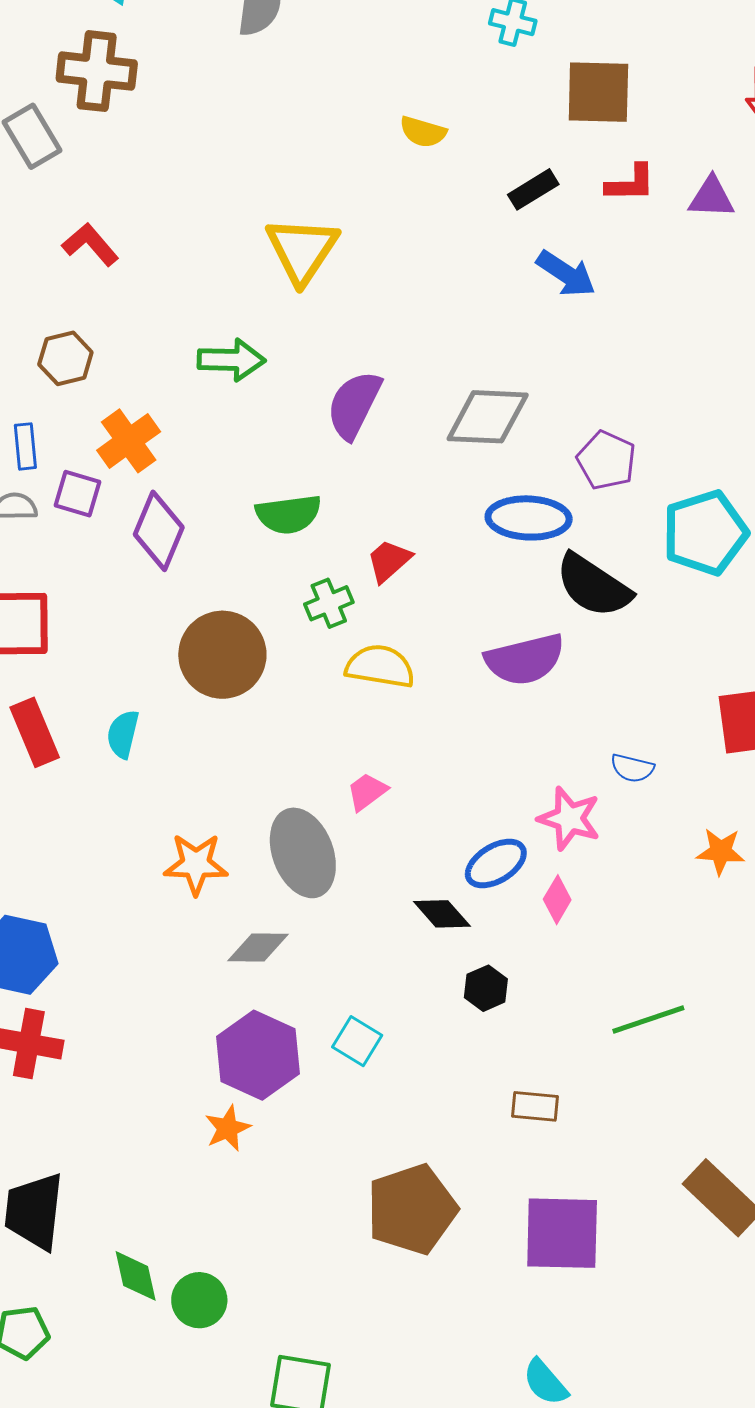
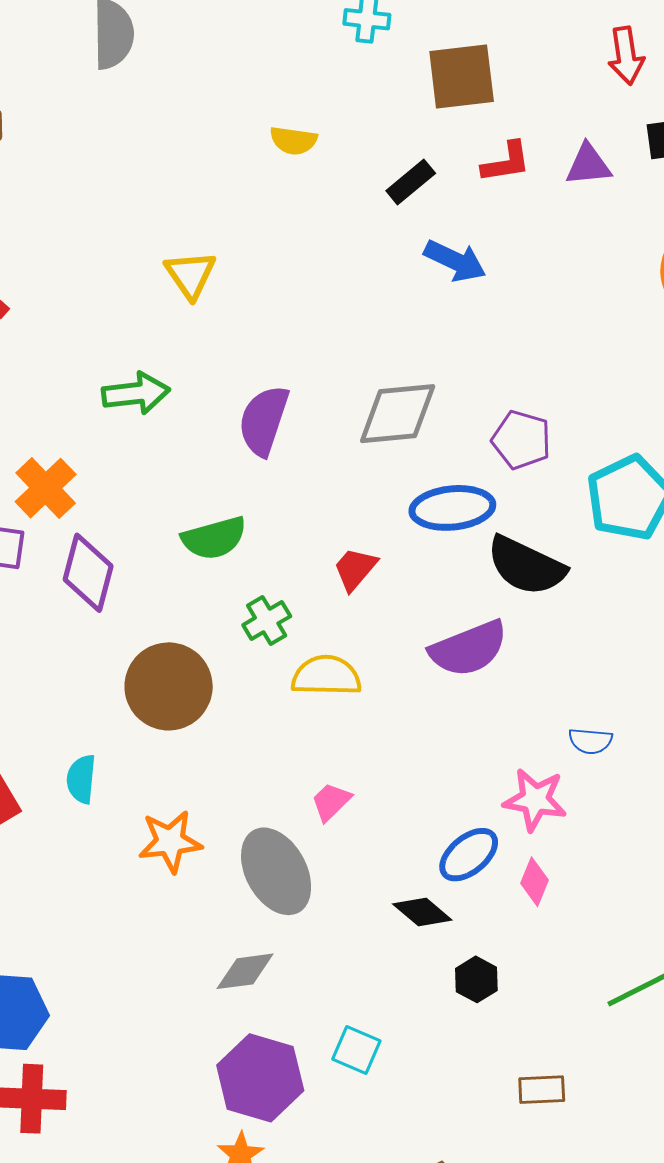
yellow triangle: (302, 250) -> (190, 275), size x0.7
red trapezoid: (389, 561) -> (355, 569), moved
orange star: (196, 864) -> (170, 841), moved

